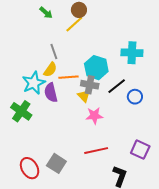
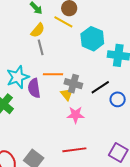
yellow line: (74, 24) -> (63, 22), turned 66
cyan hexagon: (96, 68) -> (92, 39), moved
yellow semicircle: (50, 70) -> (38, 30), moved

